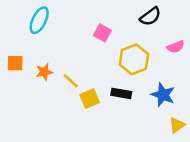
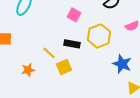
orange star: (44, 72) -> (28, 70), moved
black rectangle: (121, 93) -> (72, 44), moved

